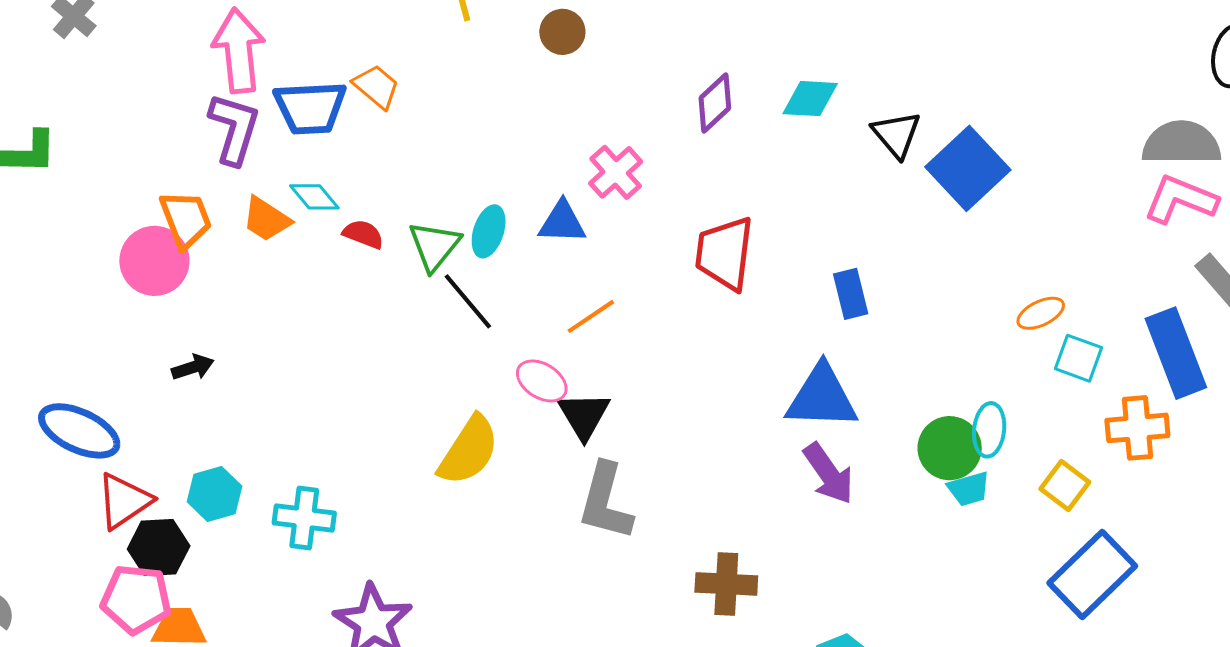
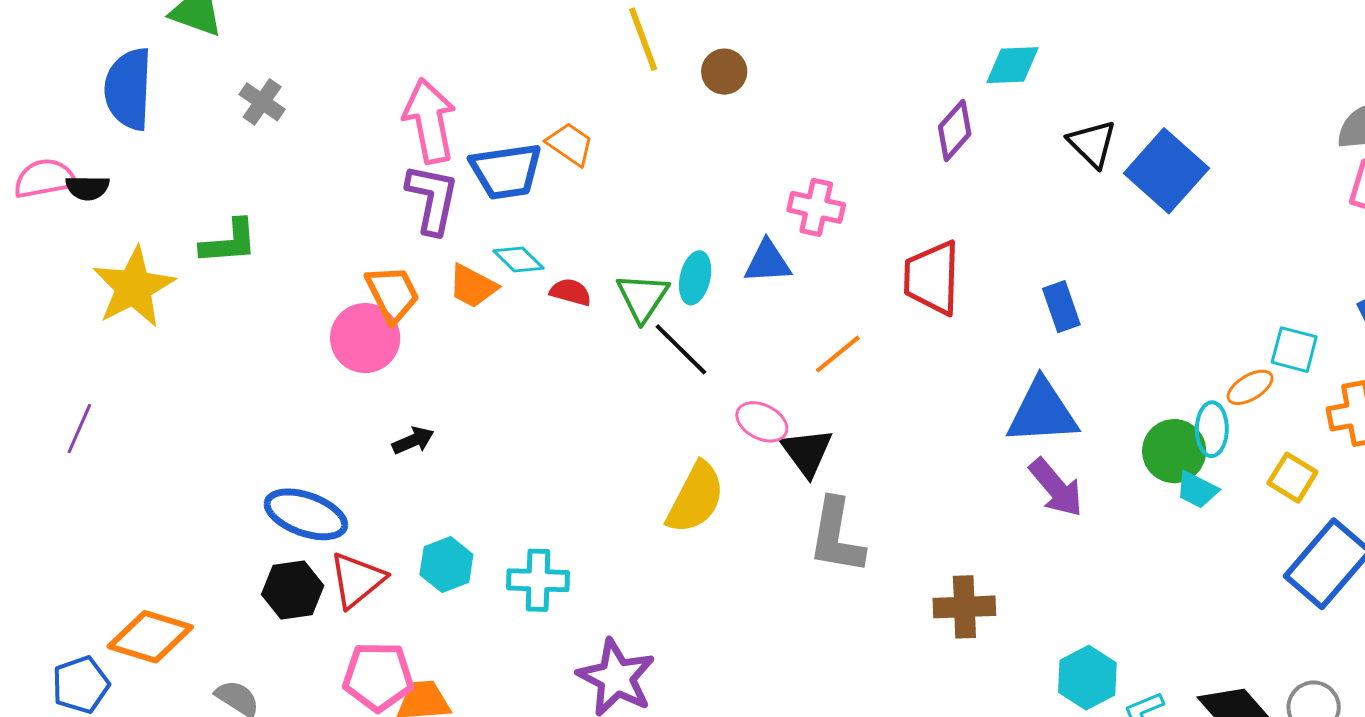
brown circle: (562, 32) -> (724, 72), moved
cyan diamond: (810, 99) -> (1013, 65), moved
purple diamond: (715, 103) -> (955, 130), moved
pink cross: (616, 172) -> (816, 207), turned -30
orange ellipse: (1041, 313) -> (1250, 387), moved
orange line: (591, 316) -> (838, 354), moved
cyan trapezoid: (969, 489) -> (1197, 490), turned 48
black hexagon: (159, 548) -> (293, 590), moved

